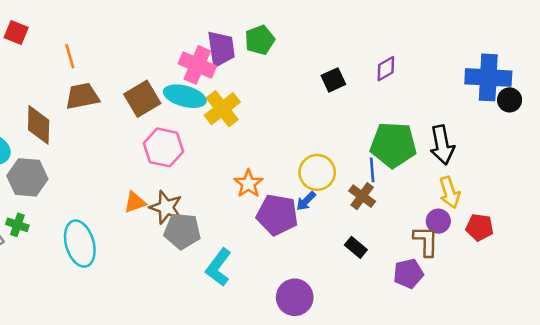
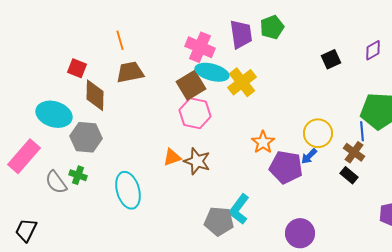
red square: (16, 32) -> (77, 68), moved
pink cross: (197, 65) -> (200, 47), moved
brown square: (142, 99) -> (191, 85), moved
gray pentagon: (182, 231) -> (219, 221), moved
black rectangle: (356, 247) -> (349, 175), moved

